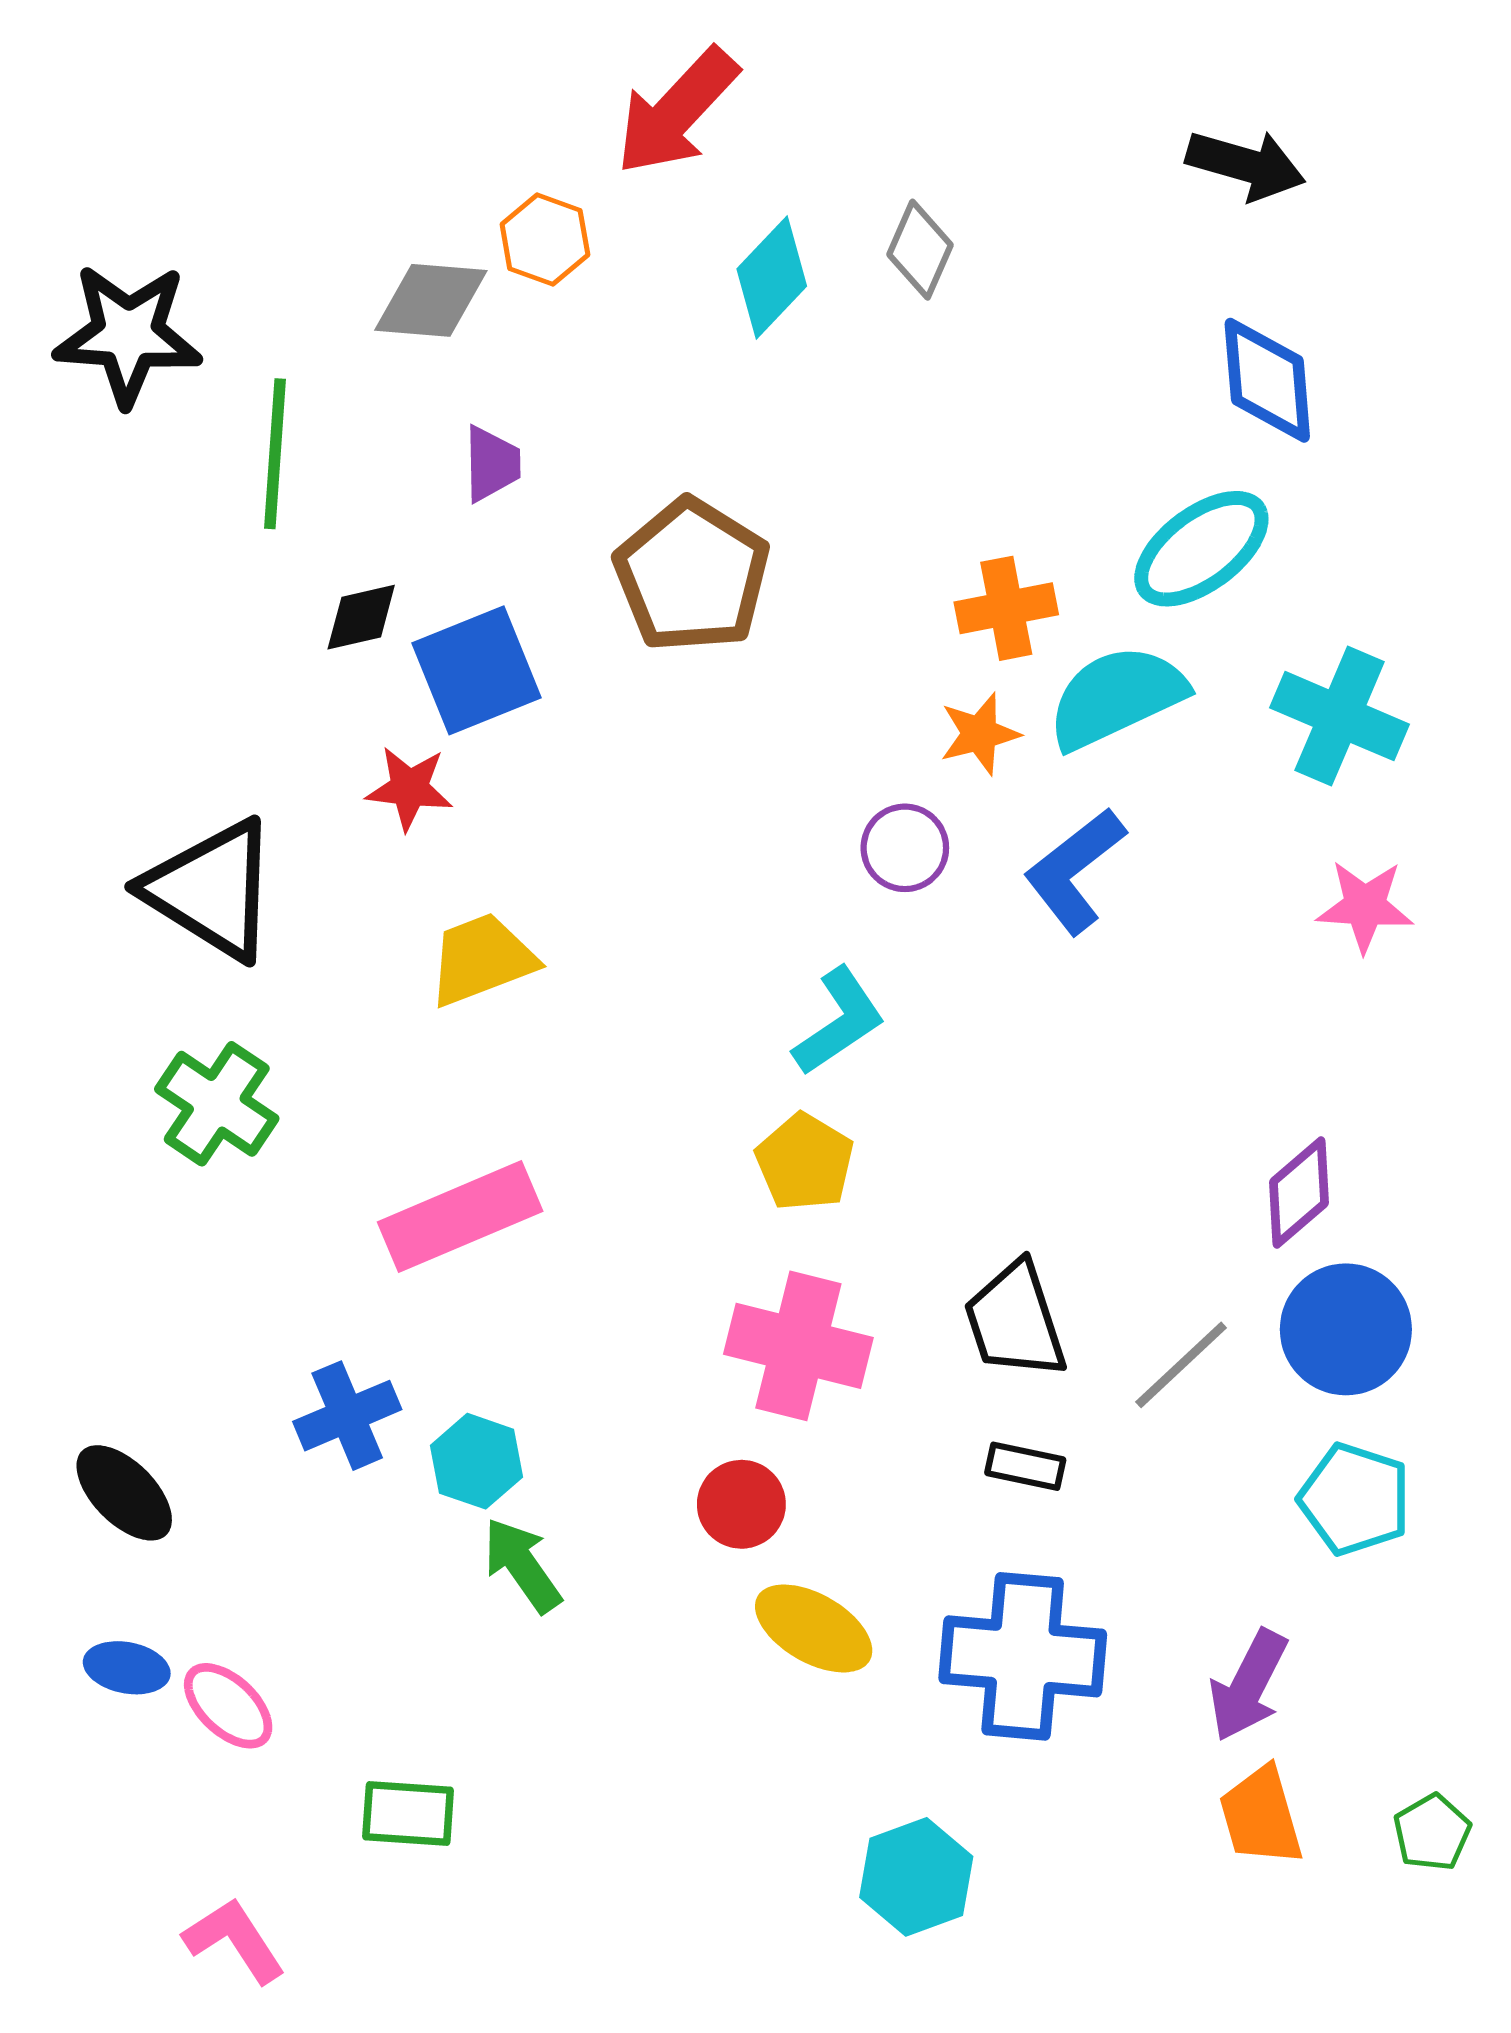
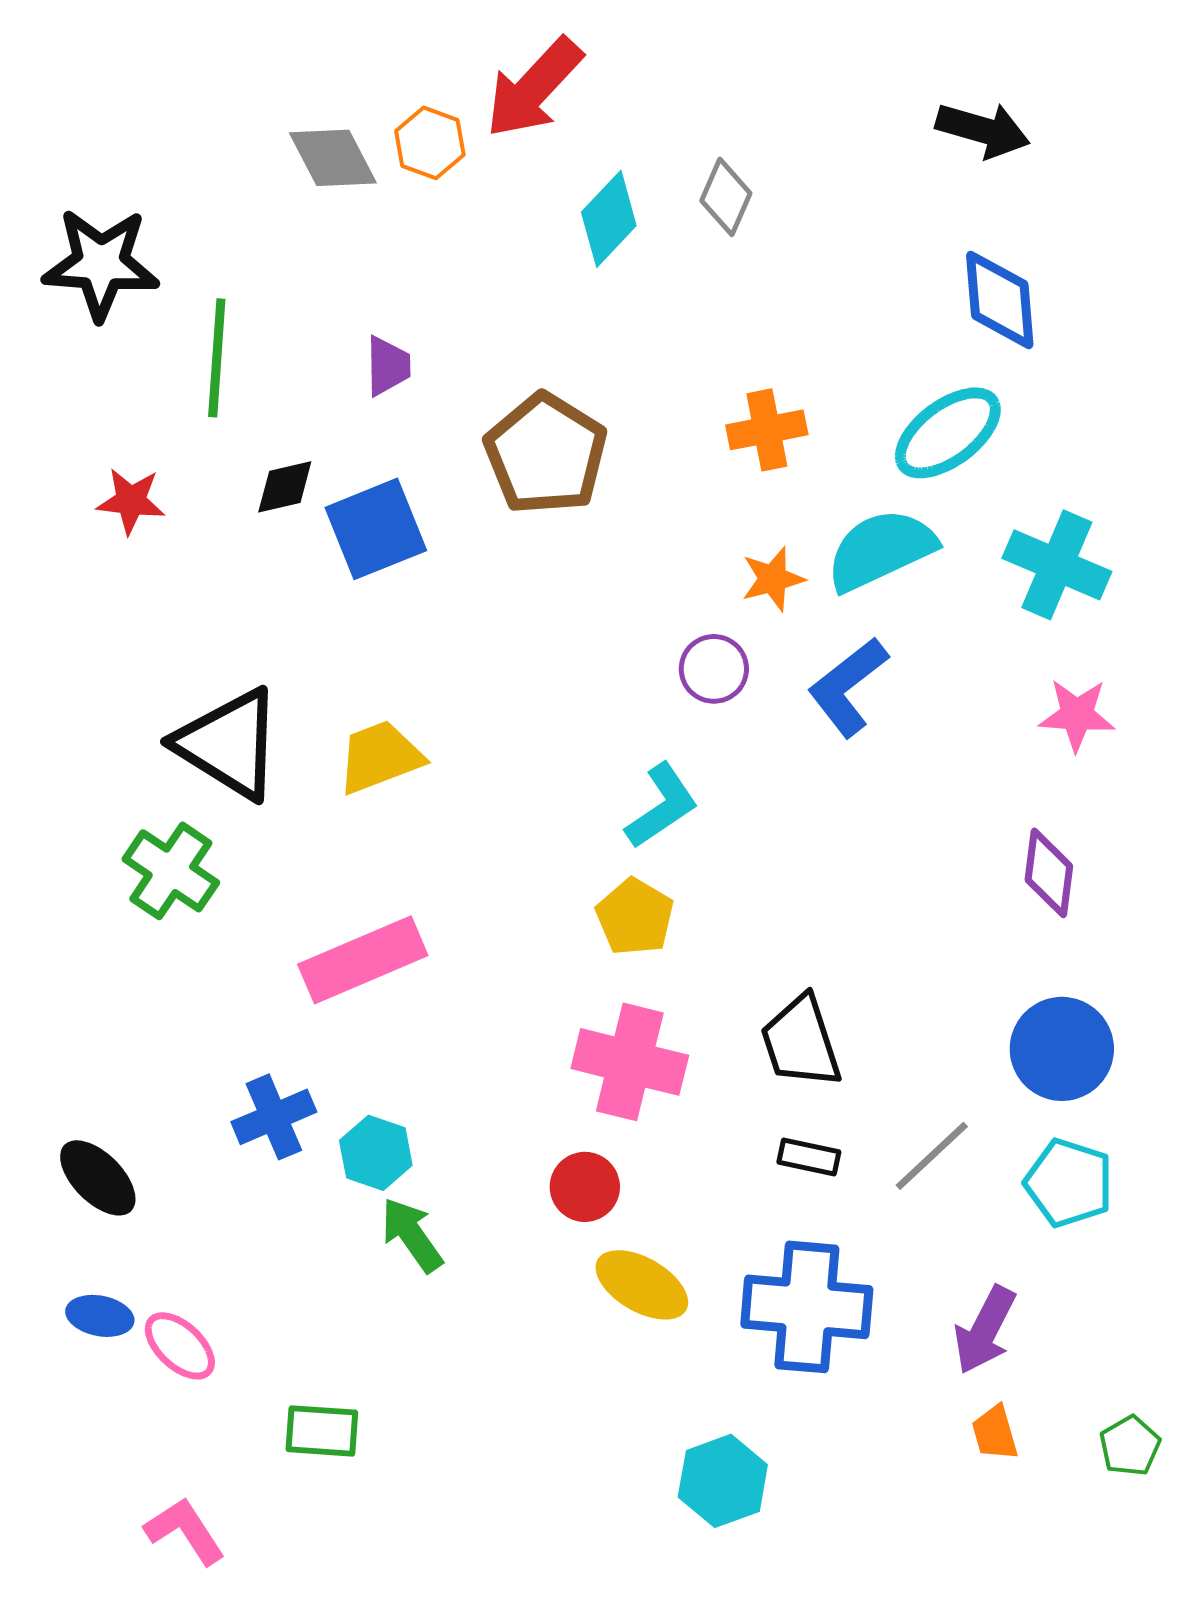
orange hexagon: (545, 240) -> (430, 143), moved
gray diamond: (431, 300) -> (333, 158), moved, turned 58
orange cross: (1006, 608) -> (767, 430), moved
red star: (409, 788) -> (131, 501), moved
black triangle: (212, 890) -> (229, 744), moved
purple diamond: (1299, 1193) -> (1049, 873), moved, turned -42
gray line: (1181, 1365) -> (932, 1156), moved
orange trapezoid: (1261, 1816) -> (995, 1433), size x0.7

